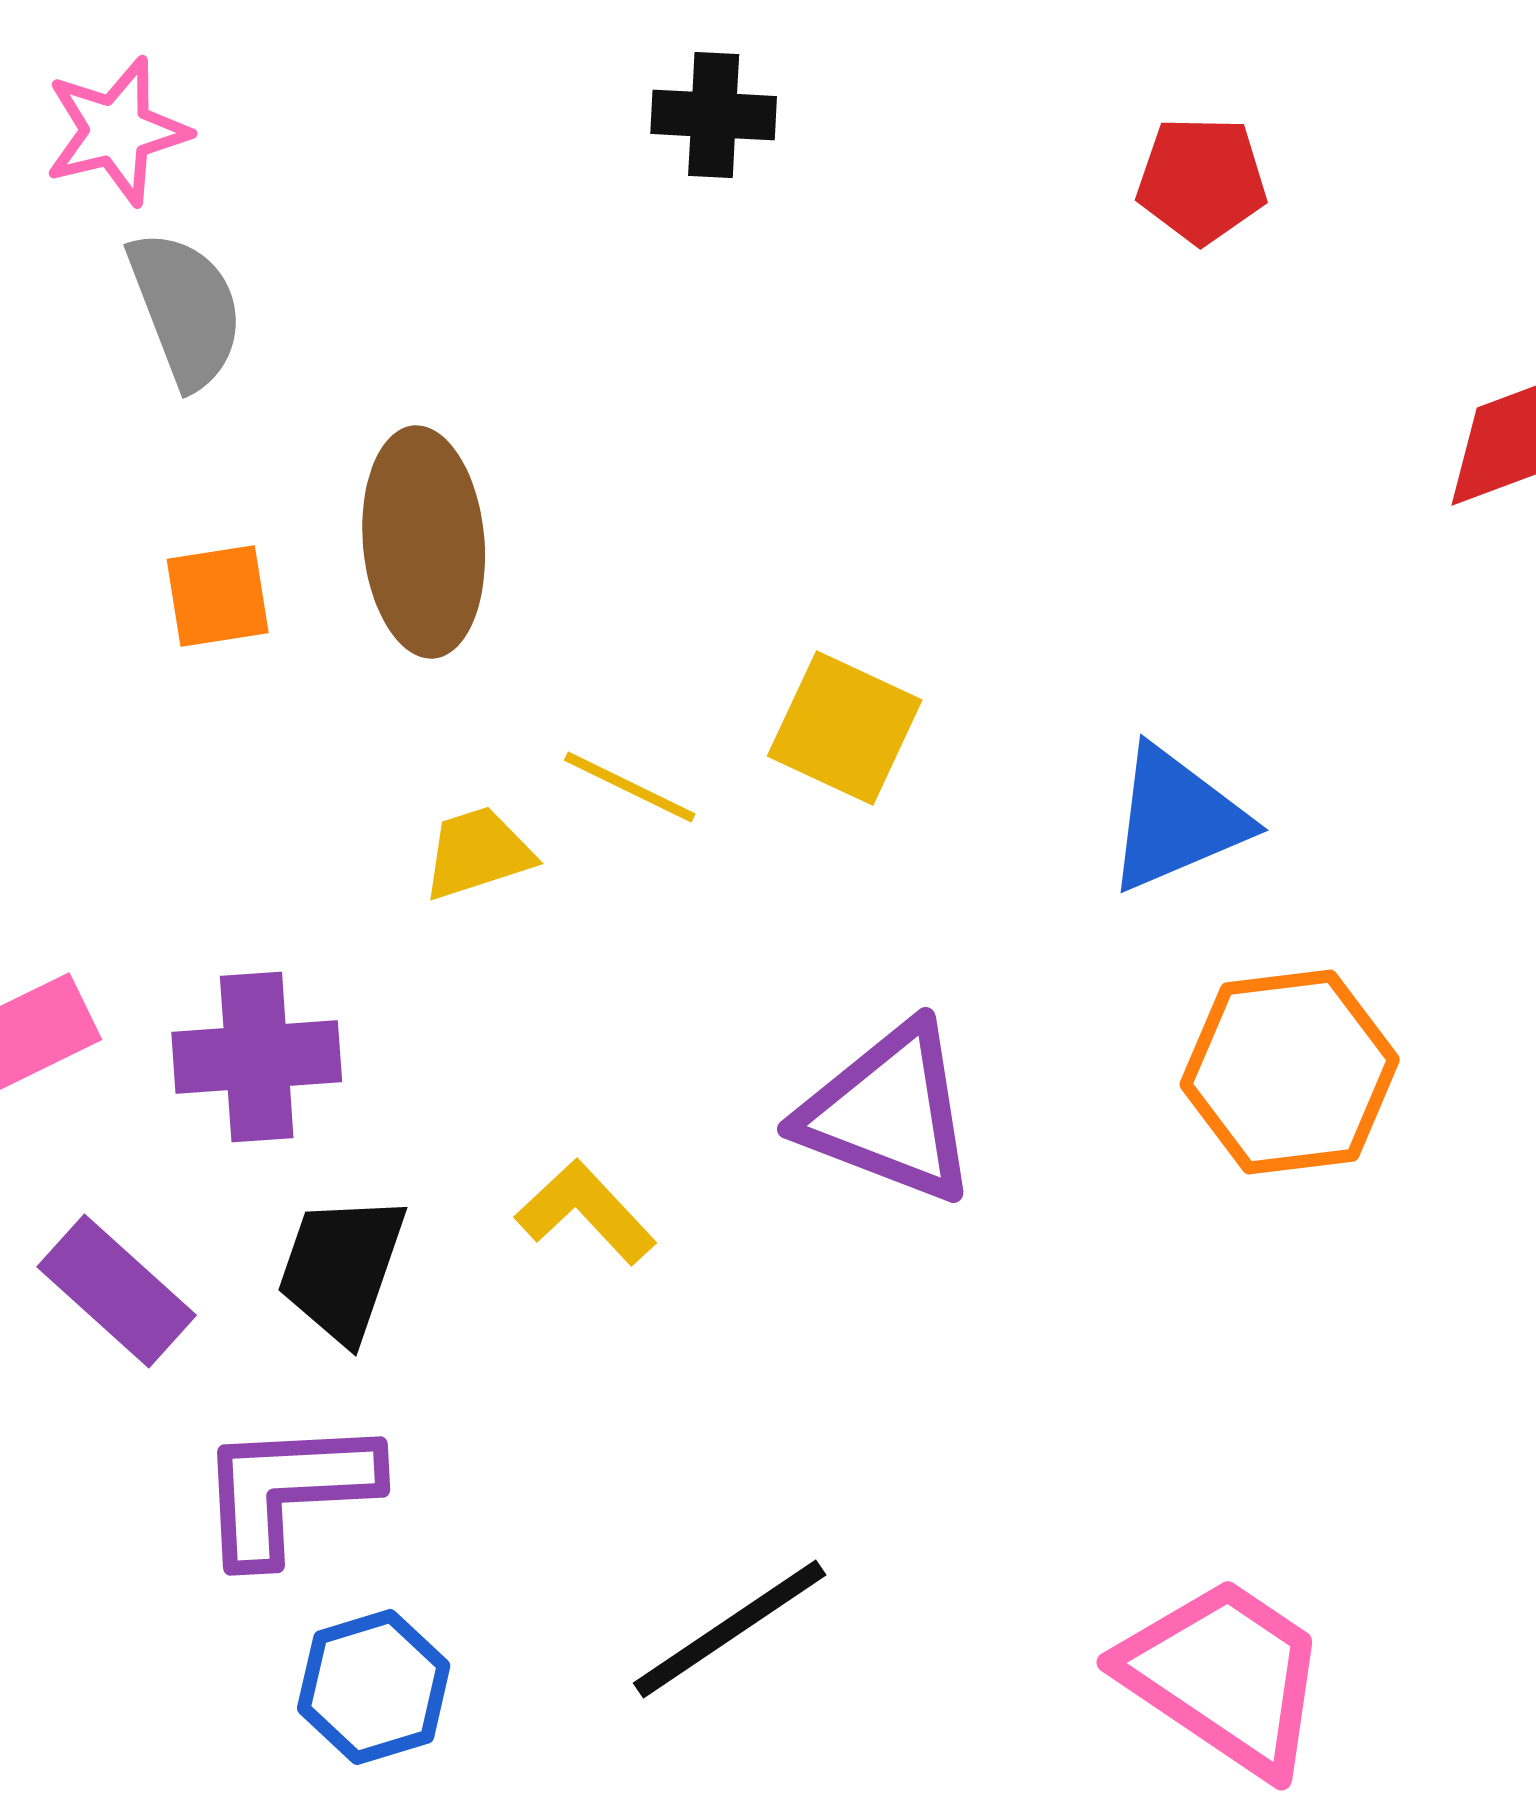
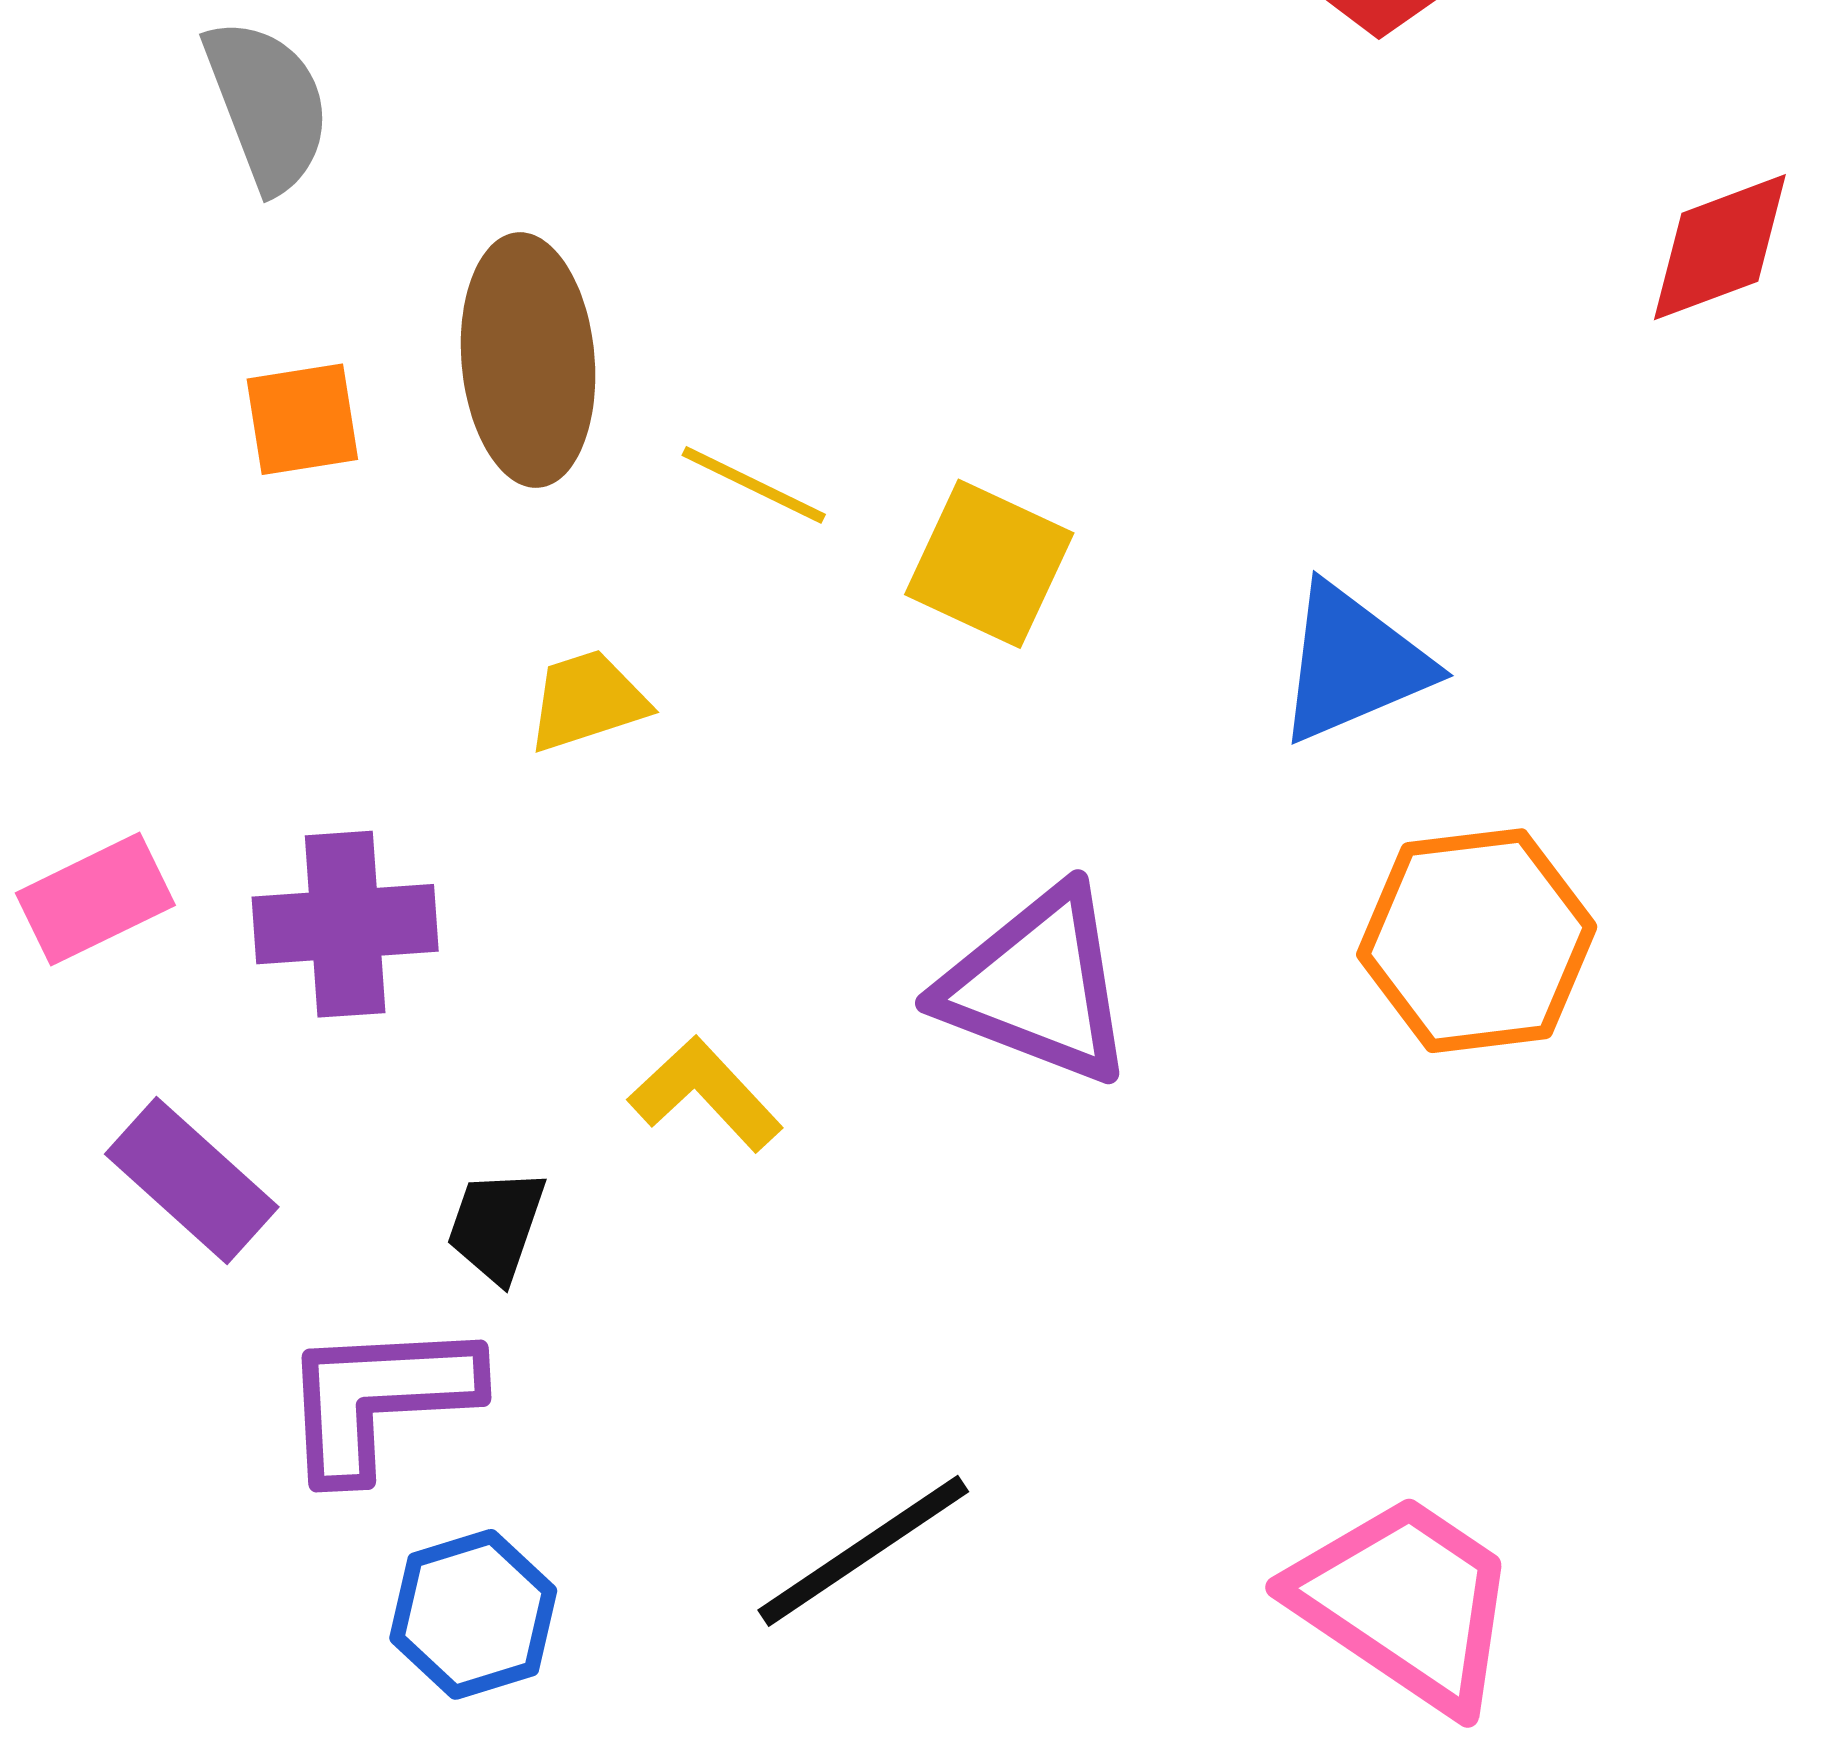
yellow line: (630, 787) -> (754, 485), moved
black trapezoid: (342, 1268) -> (496, 1225), moved, size x0.7

